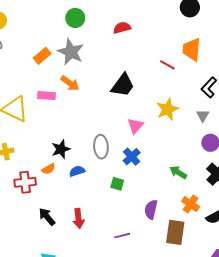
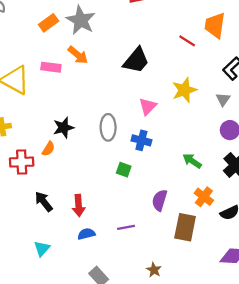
blue cross: (132, 157) -> (141, 140), turned -36
orange semicircle: (48, 169) -> (48, 149), turned -32
blue semicircle: (77, 171) -> (86, 234), moved

